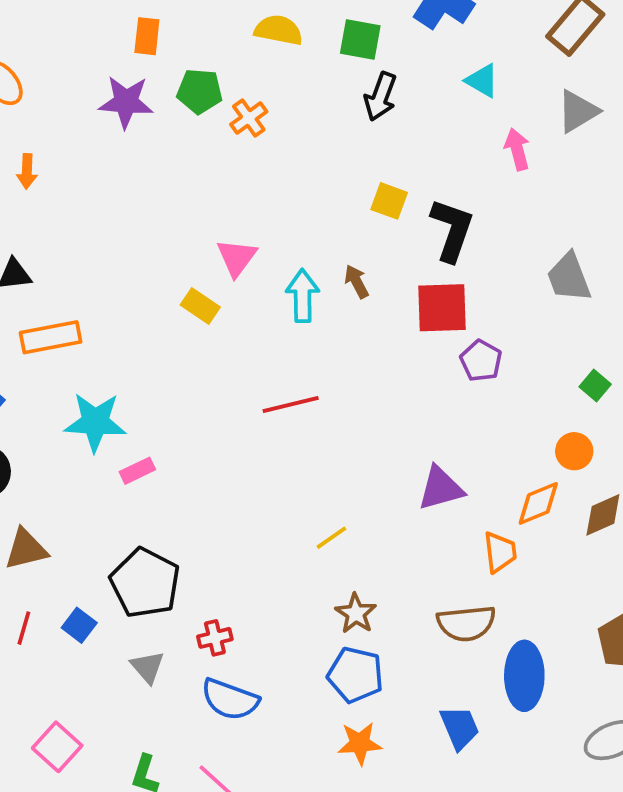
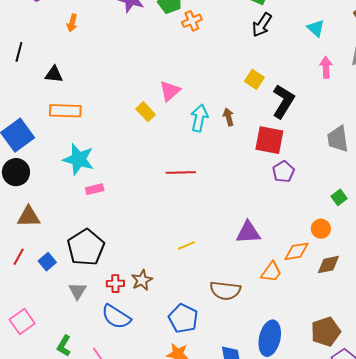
orange trapezoid: (500, 552) -> (271, 272), turned 30
brown star: (356, 613) -> (142, 280), moved
brown semicircle: (466, 623) -> (225, 291), moved

